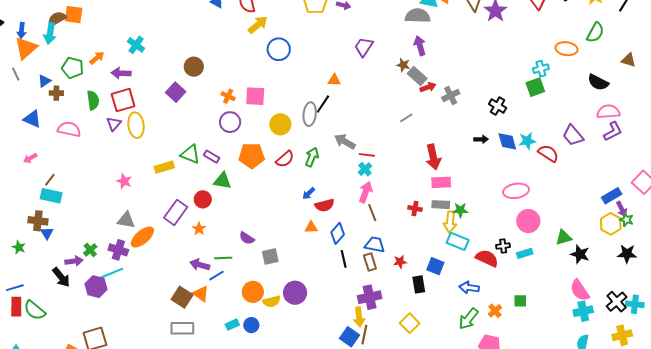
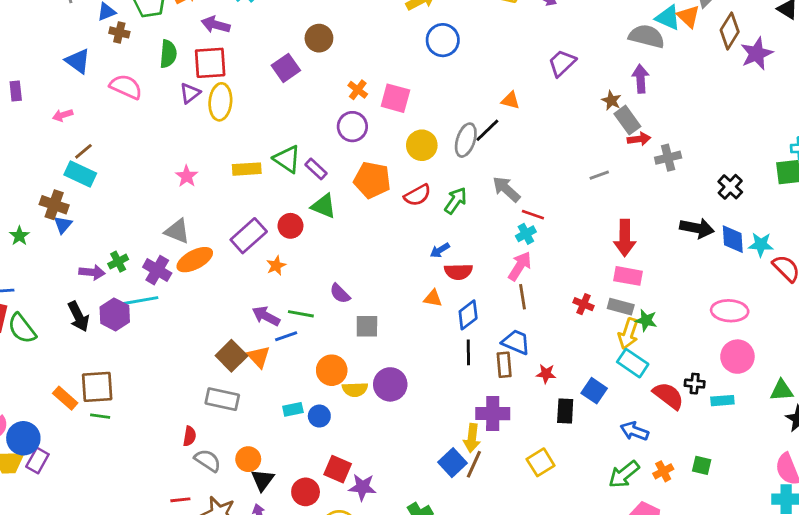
black arrow: (481, 139) -> (697, 228), size x1.6
black arrow: (61, 277) -> (78, 316), moved

